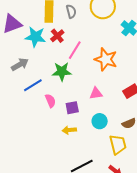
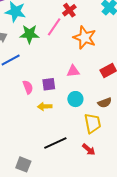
red cross: (57, 36) -> (69, 10), moved
green star: (62, 72) -> (29, 34), moved
pink semicircle: (50, 101) -> (28, 87), moved

